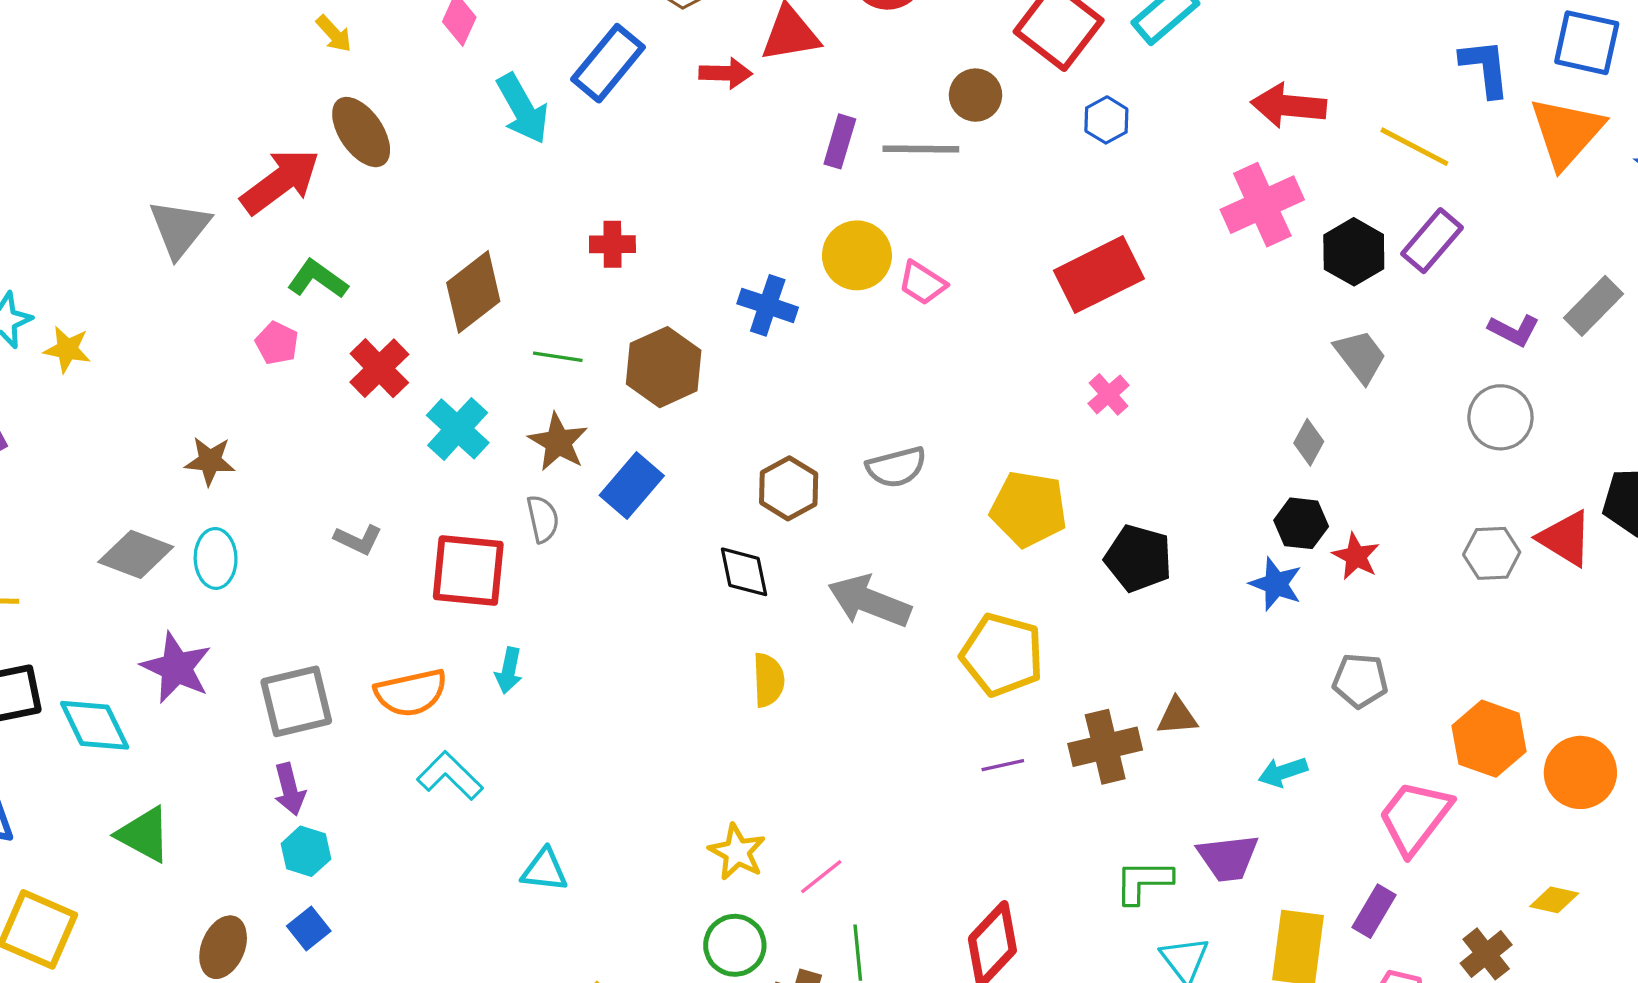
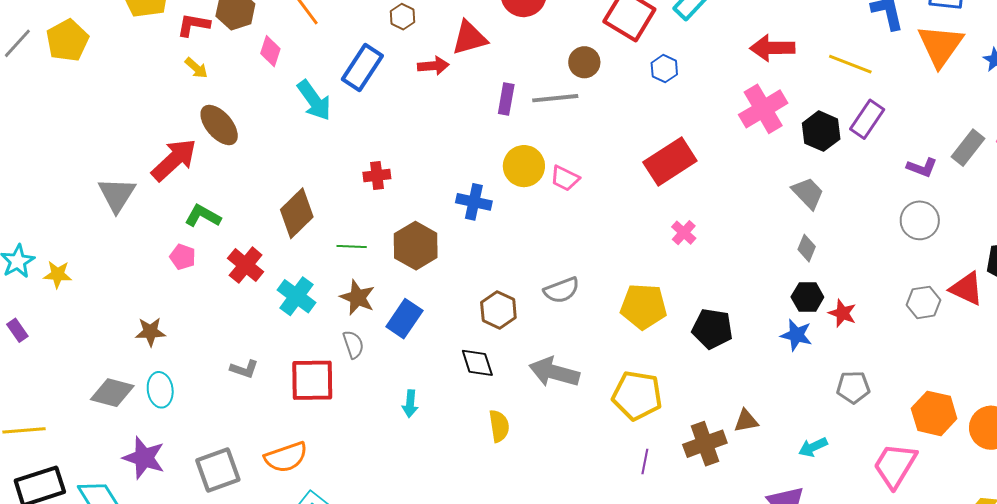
gray trapezoid: (1360, 356) -> (808, 193), moved
cyan arrow: (509, 670) -> (410, 404), moved
purple line: (1003, 765) -> (645, 461), turned -60

